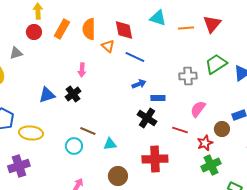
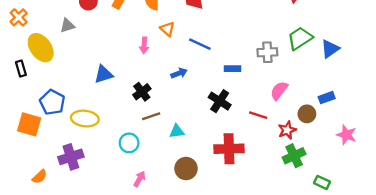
orange triangle: (108, 46) -> (167, 29), moved
blue line: (135, 57) -> (200, 44), moved
blue arrow: (139, 84) -> (179, 73), moved
black cross: (73, 94) -> (142, 92), moved
blue rectangle: (158, 98) -> (233, 69), moved
brown line: (88, 131) -> (151, 116), turned -42
cyan circle: (74, 146) -> (129, 143), moved

